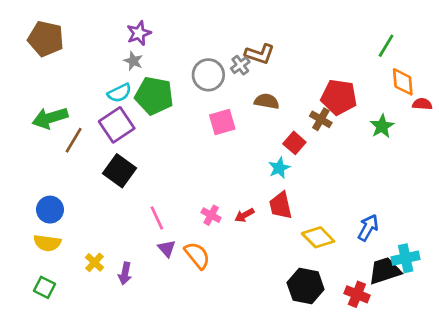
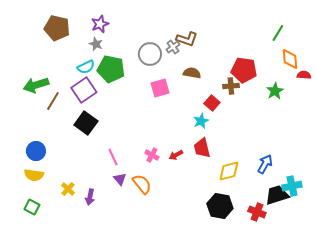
brown pentagon: (46, 39) -> (57, 28), moved
brown cross: (321, 119) -> (231, 86), turned -35
yellow diamond: (318, 237) -> (229, 171), turned -60

